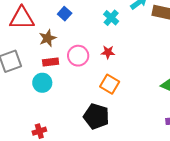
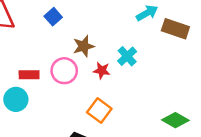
cyan cross: (111, 18) -> (127, 56), moved
brown star: (48, 38) -> (84, 46), moved

